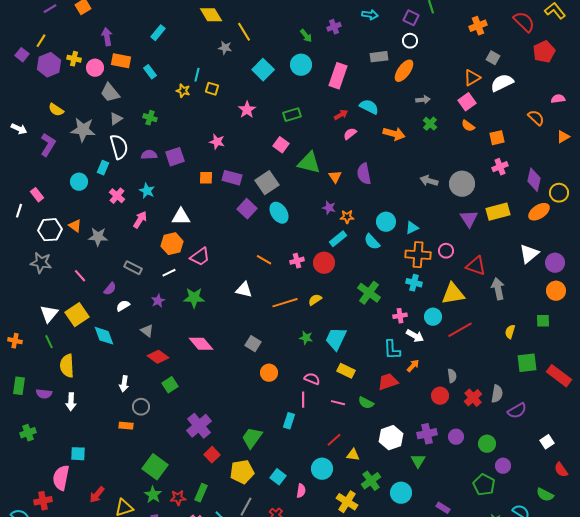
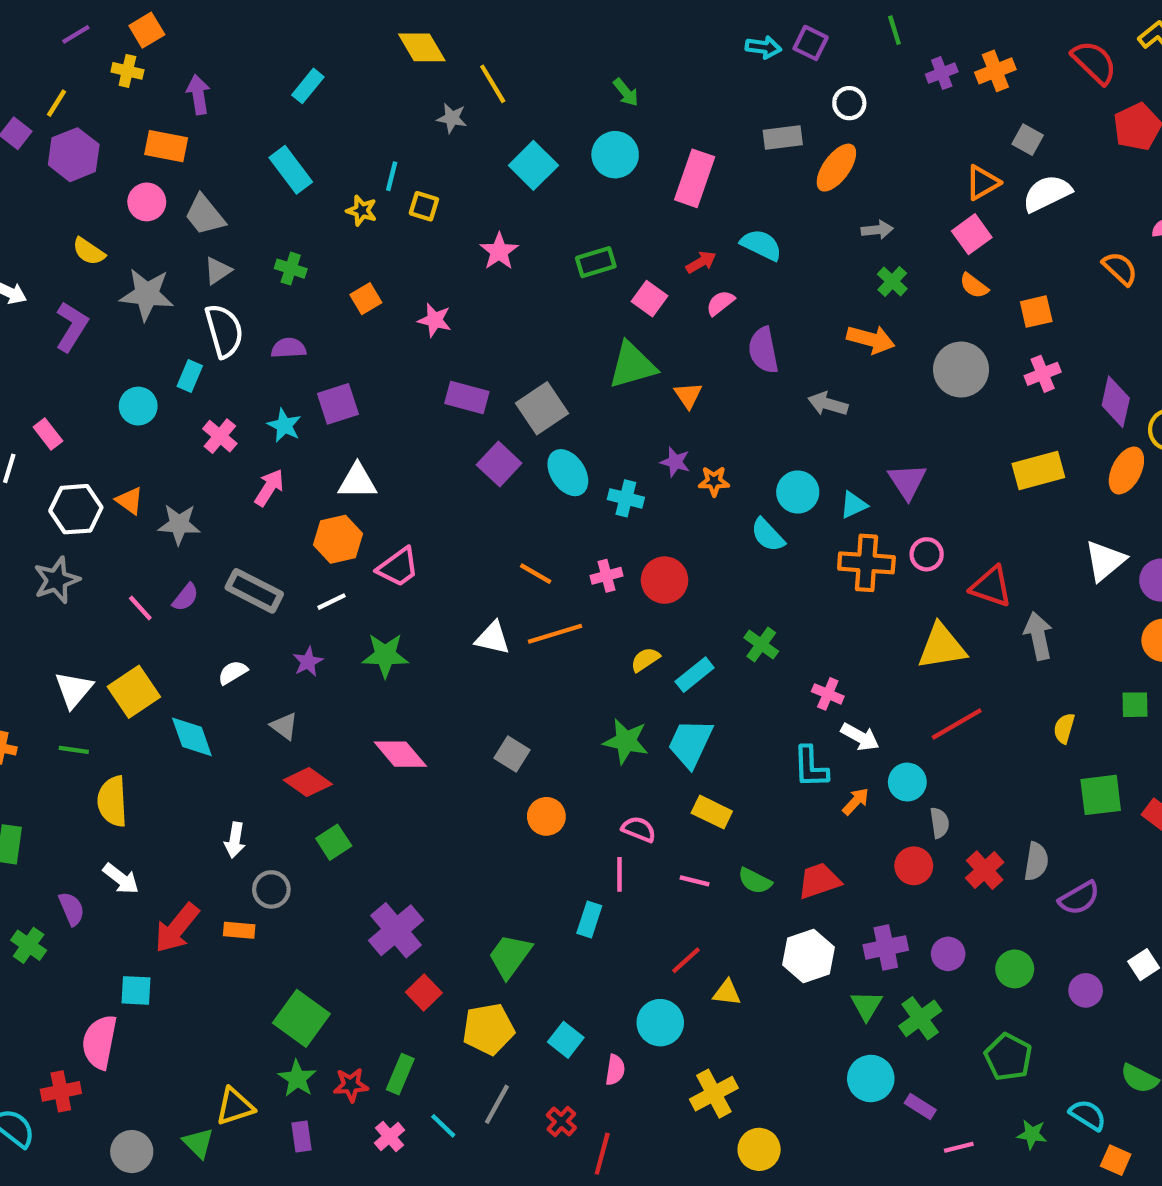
purple square: (411, 18) -> (811, 43), moved
purple cross: (334, 27) -> (942, 73), moved
yellow cross: (74, 59) -> (127, 71), moved
orange rectangle: (121, 61) -> (166, 146), moved
pink circle: (95, 68) -> (147, 202), moved
cyan rectangle: (150, 72) -> (291, 170), size x1.5
orange arrow: (394, 134) -> (871, 339), moved
pink square: (281, 145) -> (649, 299), moved
purple square: (175, 157) -> (338, 404), moved
green triangle: (309, 163) -> (632, 365), turned -30
purple semicircle: (364, 174) -> (763, 350), moved
orange square: (206, 178) -> (366, 299), moved, turned -32
gray arrow: (429, 181) -> (828, 404), moved
gray circle: (462, 184) -> (961, 370), moved
orange ellipse: (539, 212) -> (1126, 470), turned -30
purple triangle: (469, 219) -> (907, 481), moved
cyan rectangle: (338, 239) -> (695, 675), moved
gray star: (41, 263) -> (57, 580), turned -30
gray rectangle: (133, 268) -> (254, 591), size x1.4
cyan cross: (414, 283) -> (626, 498), moved
purple semicircle: (110, 289) -> (185, 597), moved
green cross: (369, 293) -> (761, 645), size x0.7
orange line: (285, 303) -> (555, 634), moved
pink cross: (400, 316) -> (828, 694), turned 32
cyan circle: (433, 317) -> (907, 782), moved
green star: (306, 338) -> (626, 741), size x1.5
green line: (49, 342) -> (74, 750), turned -56
red trapezoid: (388, 382) -> (819, 881), moved
purple semicircle: (44, 394) -> (72, 909), moved, turned -119
white arrow: (71, 402) -> (121, 879), turned -54
green cross: (28, 433) -> (29, 945), turned -35
purple circle: (503, 466) -> (1086, 990), moved
green cross: (371, 481) -> (920, 1018), moved
cyan circle: (401, 493) -> (871, 1078), moved
red arrow: (97, 495) -> (177, 928), moved, size x1.4
yellow cross: (347, 502) -> (714, 1094), turned 30

